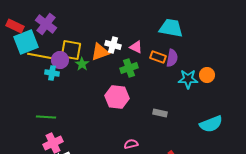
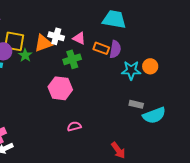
gray rectangle: (160, 113) -> (136, 104), moved
pink semicircle: (131, 144) -> (74, 126), moved

